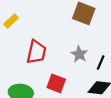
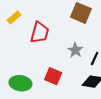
red trapezoid: (36, 52) -> (40, 32), moved

